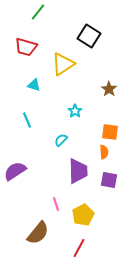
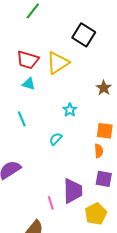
red trapezoid: (26, 47) -> (28, 60), moved
purple trapezoid: (78, 171) -> (73, 191), moved
yellow pentagon: (83, 215) -> (96, 214), moved

